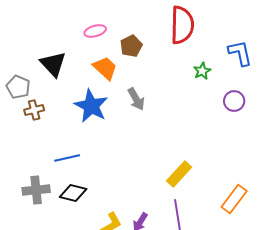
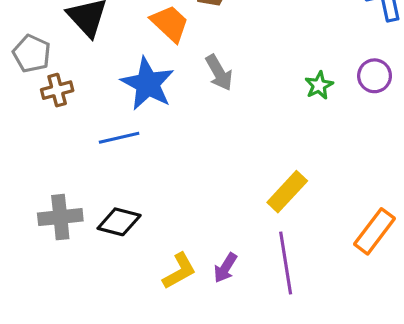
green star: (202, 71) -> (319, 85), moved
blue line: (67, 158) -> (119, 138), moved

